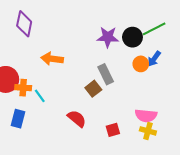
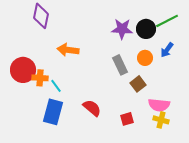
orange circle: (141, 64) -> (145, 58), moved
brown square: (93, 89) -> (138, 84), moved
blue rectangle: (18, 119) -> (53, 112), moved, size x1.4

